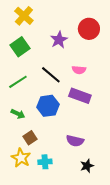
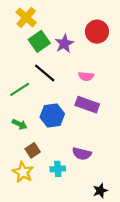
green square: (20, 47) -> (39, 41), moved
black line: (51, 75) -> (45, 73), moved
cyan cross: (45, 162) -> (58, 169), moved
black star: (87, 166) -> (100, 191), moved

